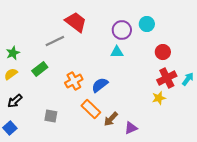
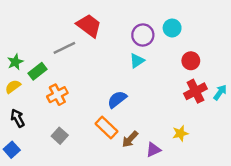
cyan triangle: (117, 52) -> (137, 61), turned -32
green rectangle: (40, 69) -> (37, 71), moved
orange cross: (74, 81) -> (57, 95), moved
yellow star: (159, 98) -> (180, 133), moved
black arrow: (15, 101) -> (18, 118), turned 105
gray square: (51, 116) -> (60, 136), turned 32

